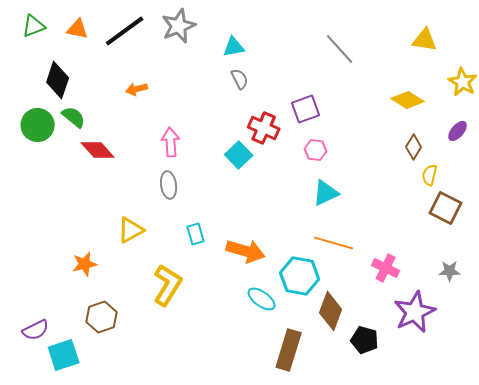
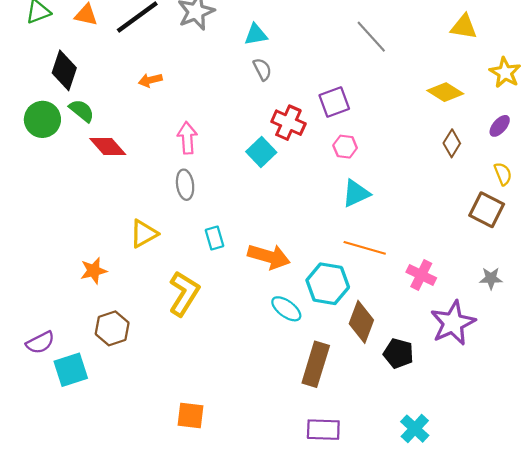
yellow semicircle: (430, 175) -> (503, 174), moved, turned 145

